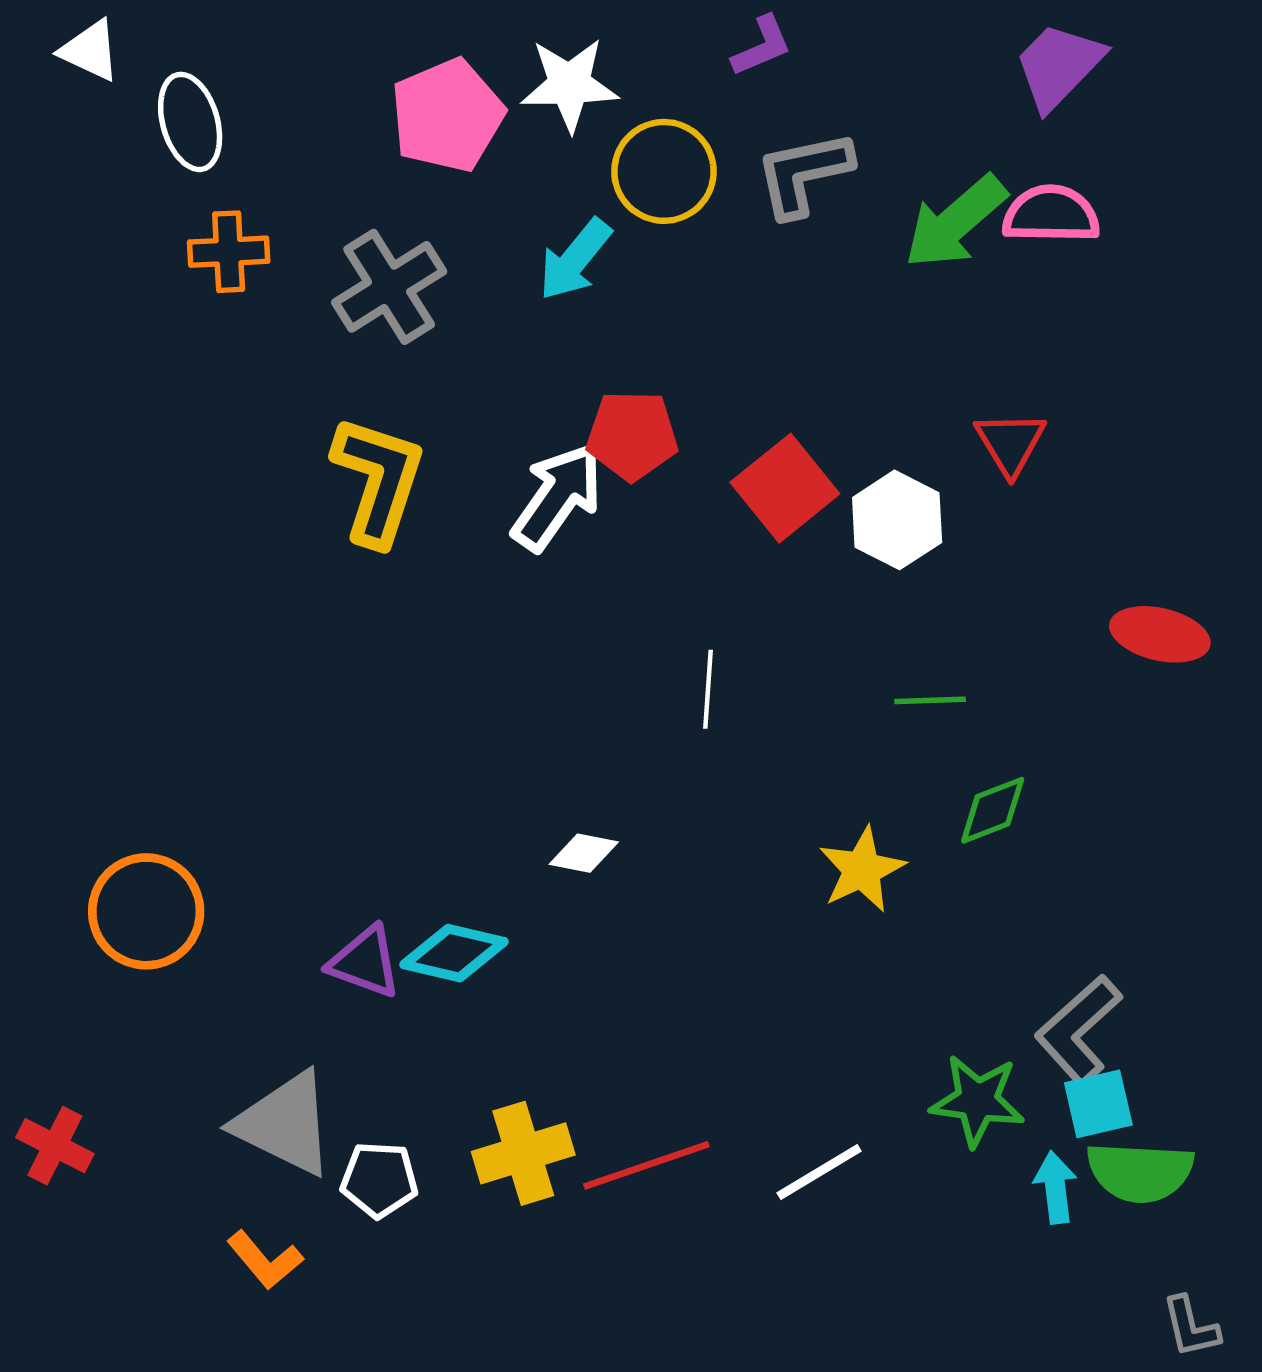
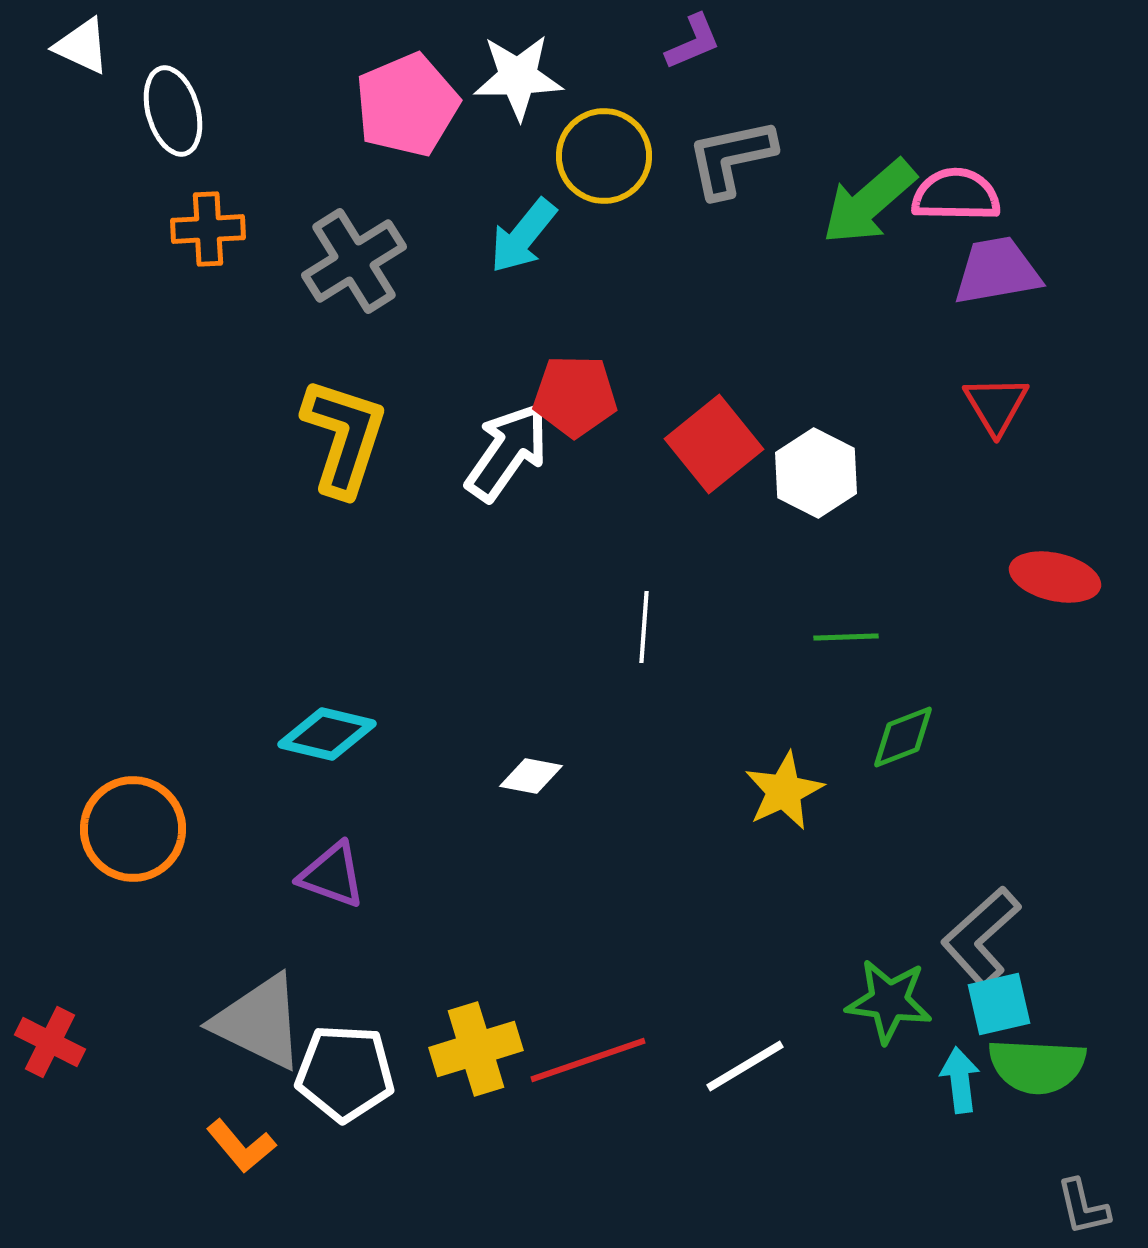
purple trapezoid: (1059, 66) -> (997, 271), moved, turned 36
red triangle: (1010, 443) -> (996, 405), moved
cyan diamond: (454, 953) -> (327, 734), moved
white pentagon: (379, 1180) -> (345, 1073), size x1.4

